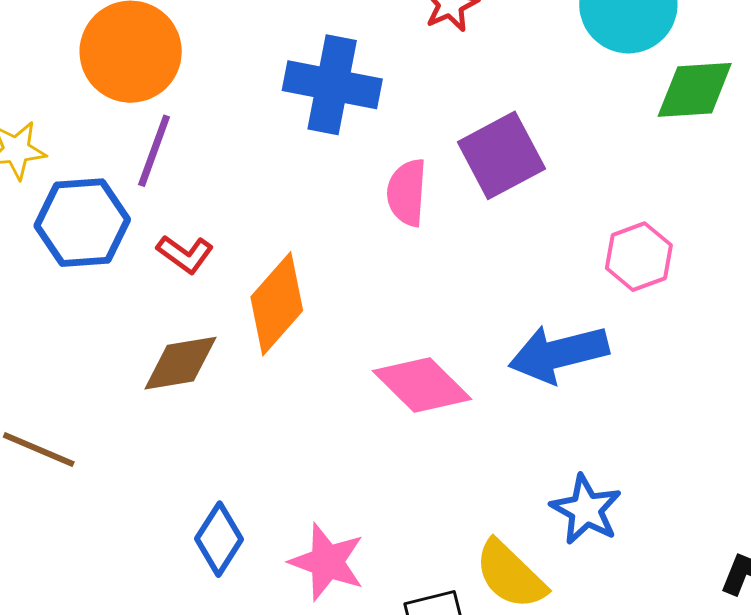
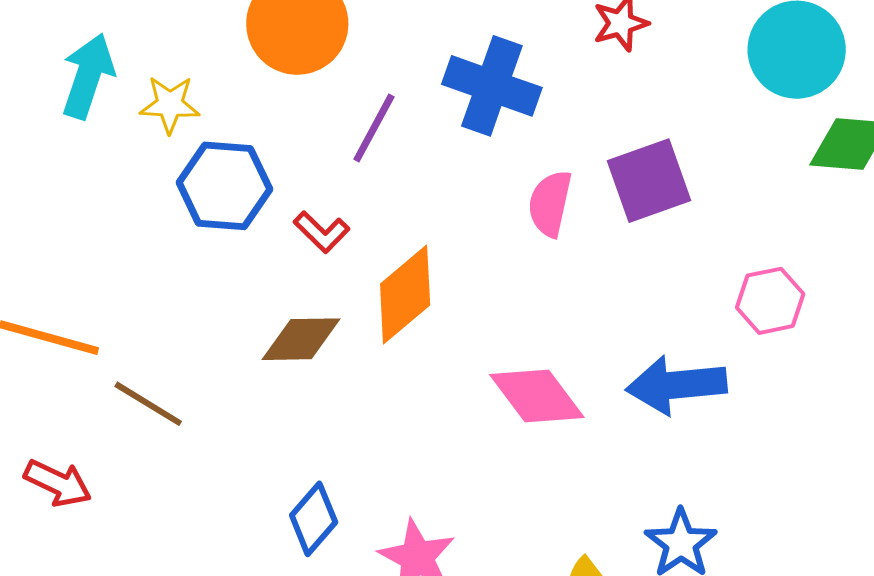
purple line: (154, 151) -> (374, 128), moved

